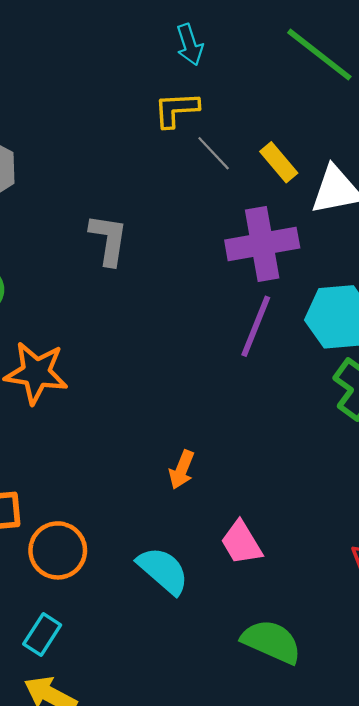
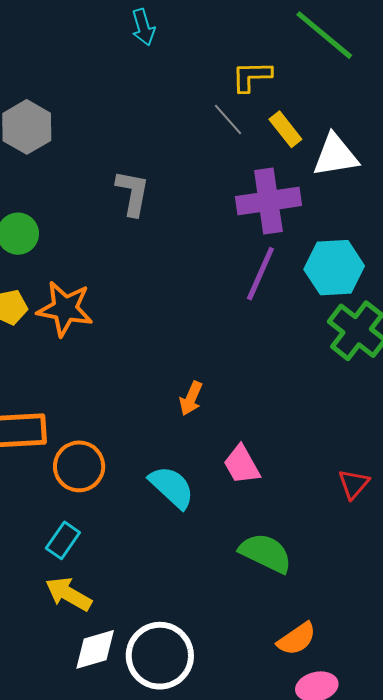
cyan arrow: (190, 45) -> (143, 27), moved
yellow L-shape: (176, 110) -> (252, 76), moved

